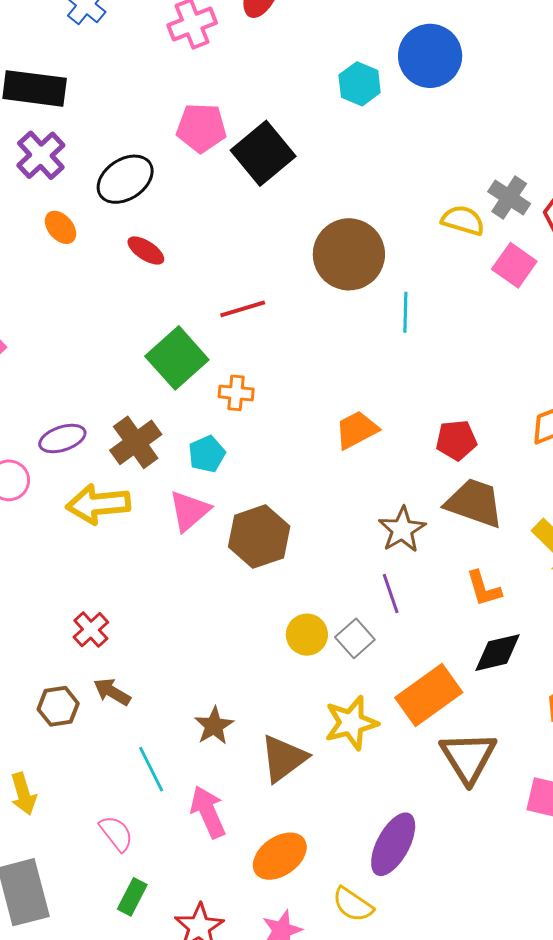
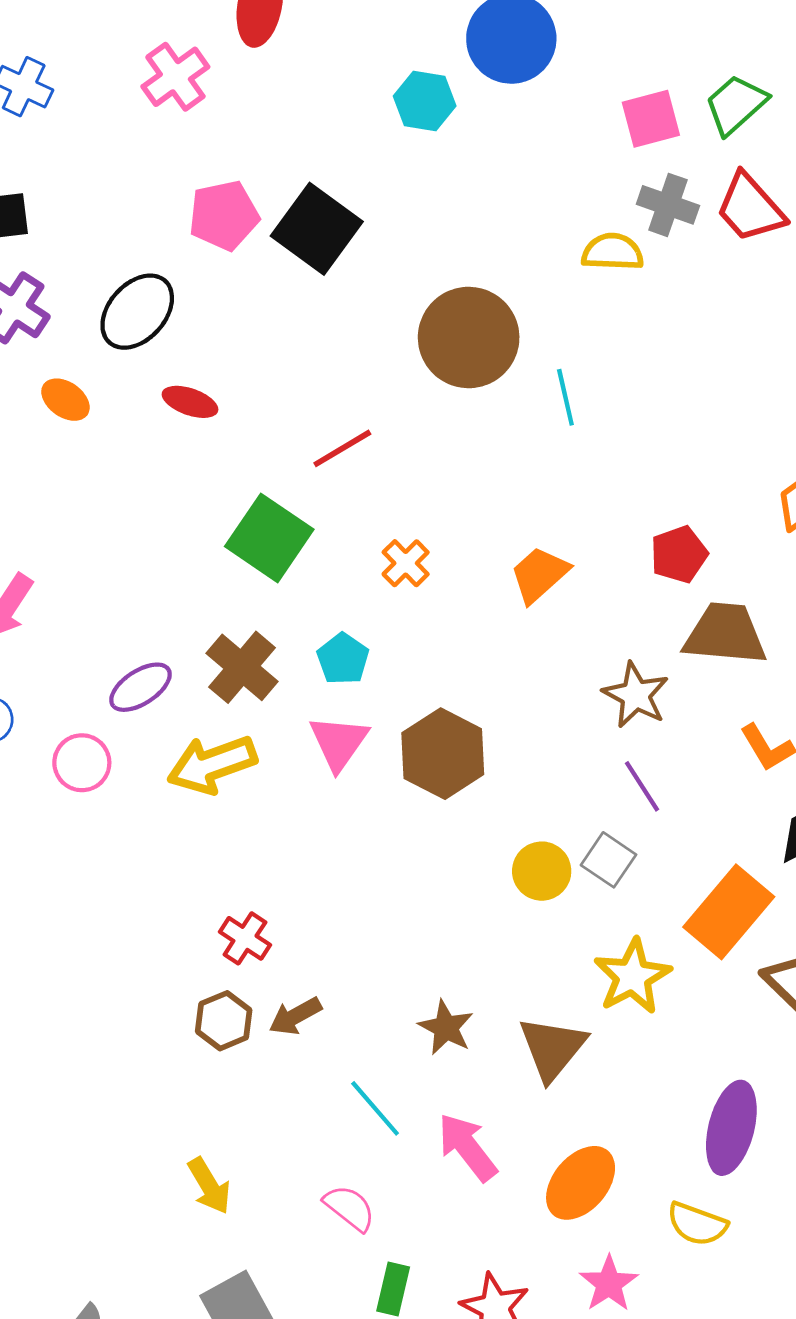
pink square: (514, 265) -> (651, 119), moved, turned -36
orange cross: (236, 393) -> (406, 563), moved, turned -36
brown arrow: (112, 692) -> (295, 1016), turned -45
brown hexagon: (58, 706) -> (224, 1021), moved

